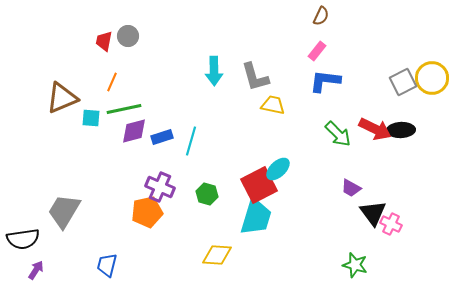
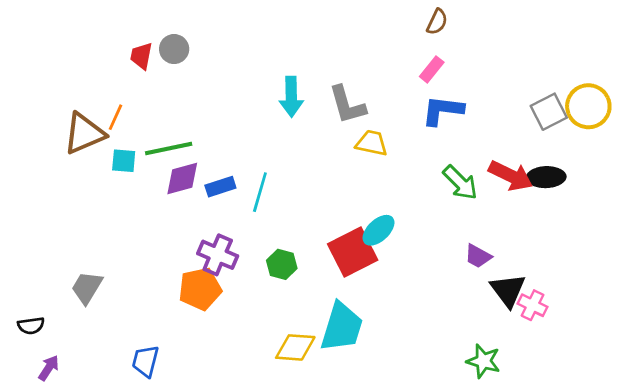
orange line: (112, 82) -> (115, 117), moved
gray trapezoid: (64, 211) -> (87, 287), size x0.7
cyan trapezoid: (256, 217) -> (342, 327), moved
black semicircle: (23, 239) -> (31, 326), size x0.6

